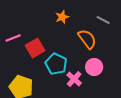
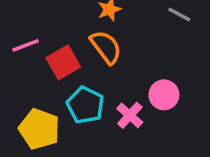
orange semicircle: (87, 39) -> (106, 47), moved
cyan pentagon: (56, 64) -> (85, 105), moved

